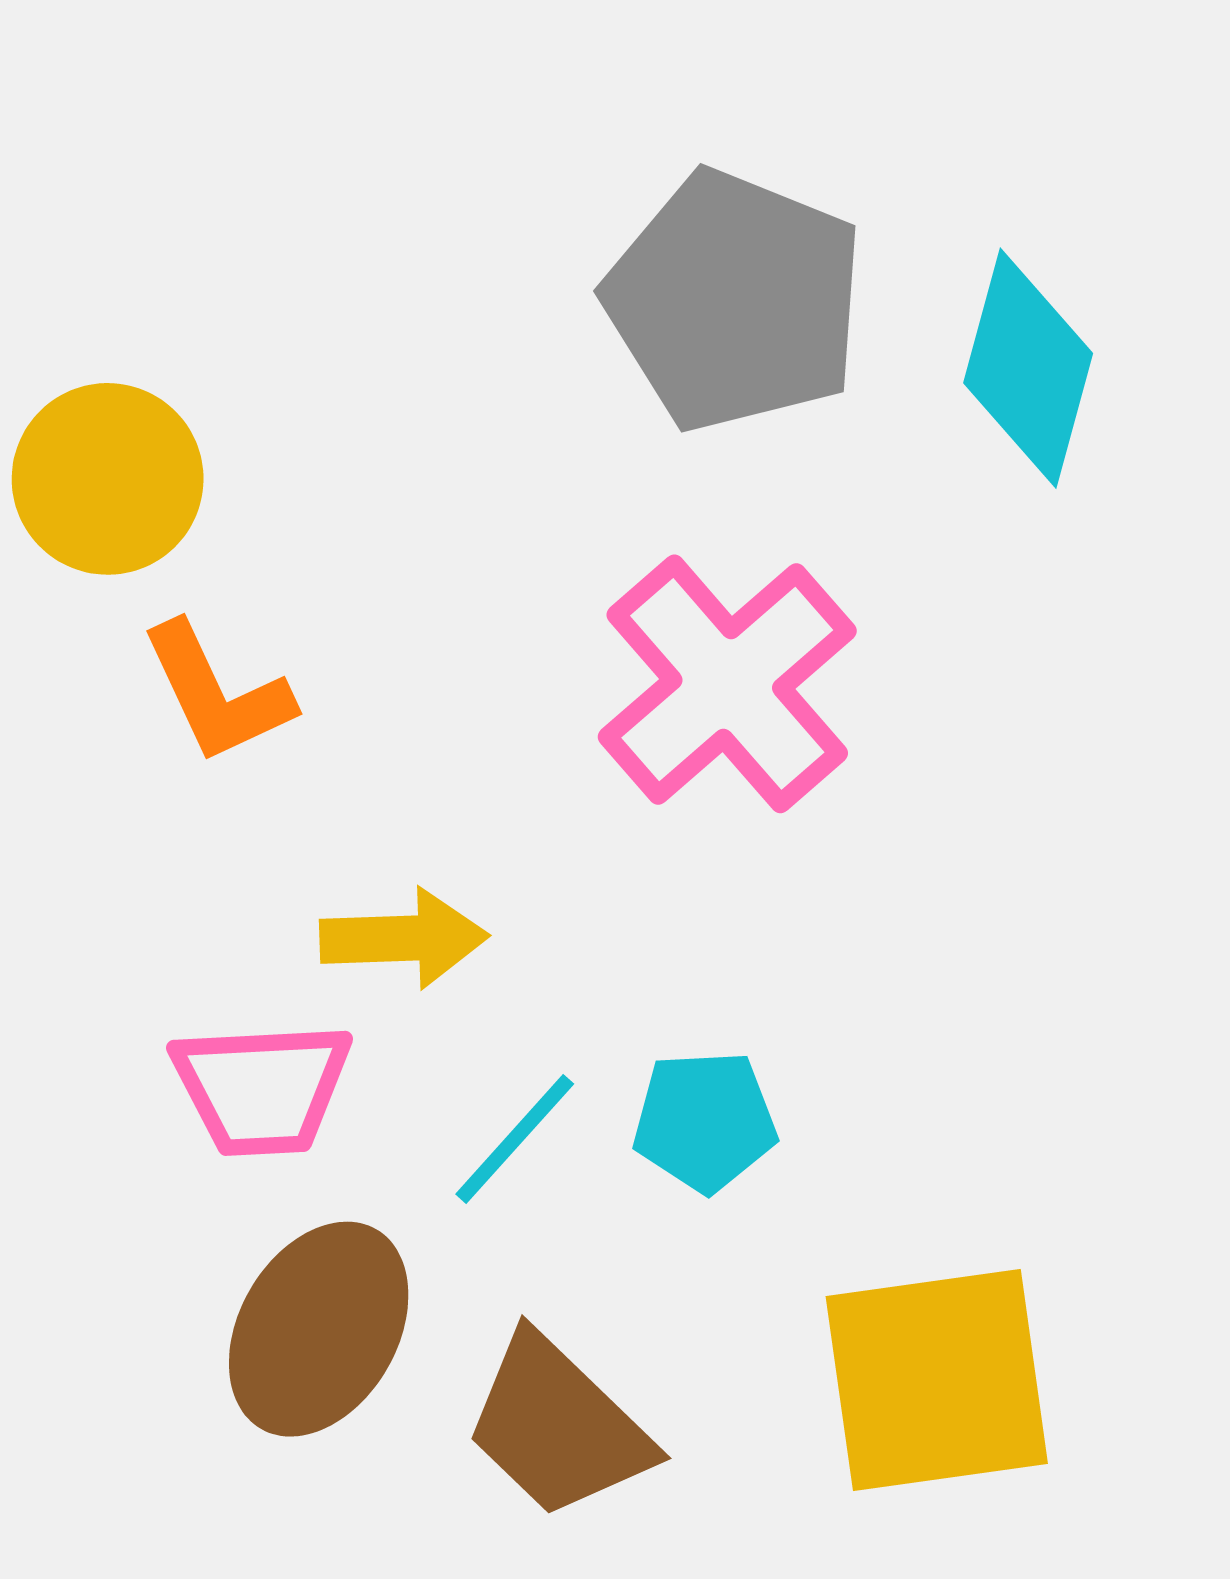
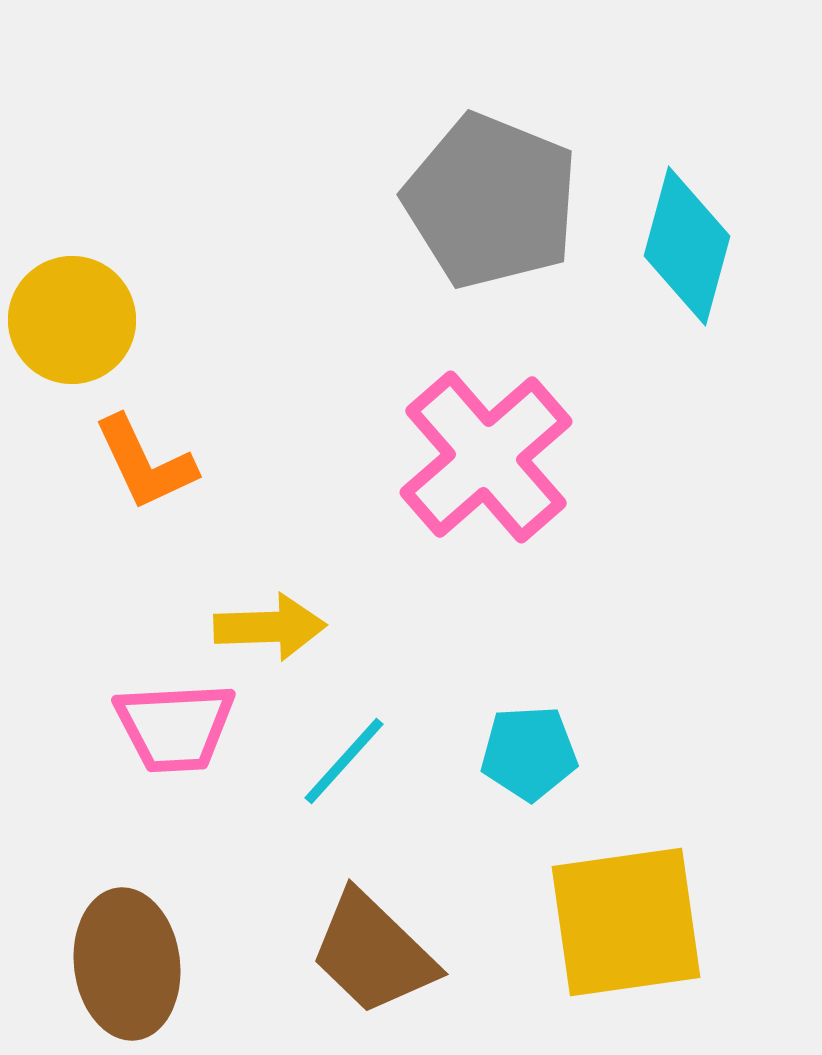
cyan pentagon: (705, 1121) -> (529, 753), moved
brown ellipse: (319, 1329) -> (127, 964), moved, turned -37

